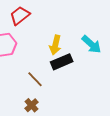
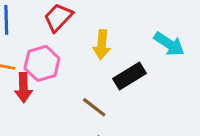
yellow arrow: (55, 45) -> (102, 45), moved

